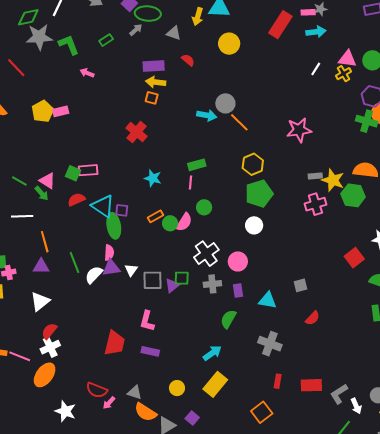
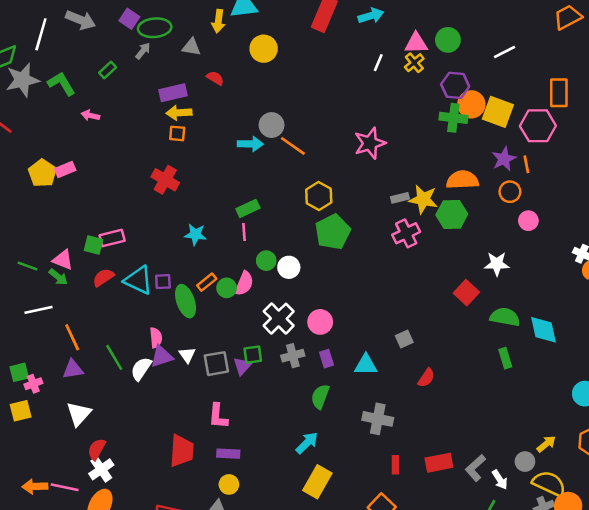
white circle: (254, 225) -> (289, 267), moved
green ellipse: (114, 226) -> (186, 301), moved
yellow circle: (177, 388) -> (229, 484), moved

